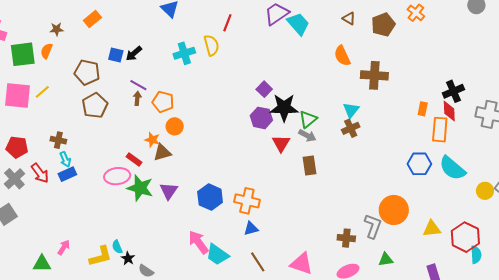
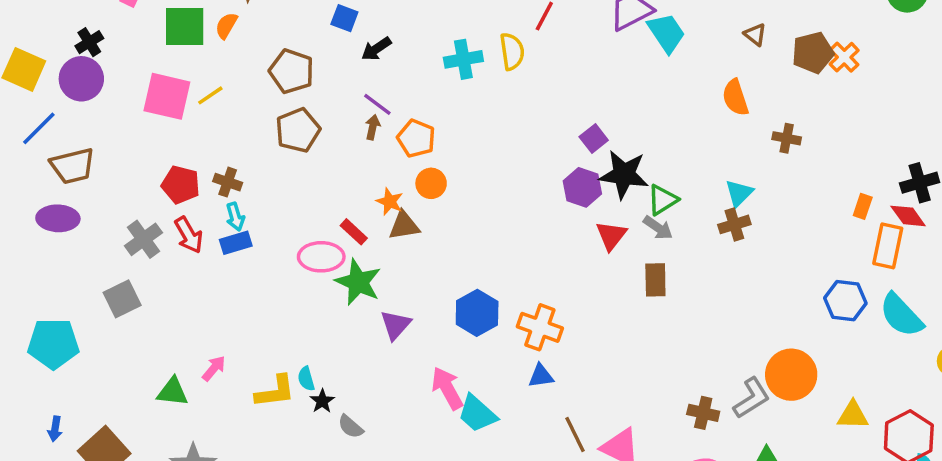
orange cross: (416, 13) -> (844, 57), moved
blue square: (116, 55) -> (344, 18), moved
brown cross: (374, 75) -> (787, 138), size x0.6
red diamond: (449, 111) -> (908, 216), turned -40
red pentagon: (17, 147) -> (181, 185), moved
purple triangle: (169, 191) -> (396, 325), moved
gray L-shape: (373, 226) -> (752, 398), turned 30
brown line: (258, 262) -> (575, 434), moved

